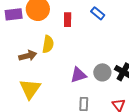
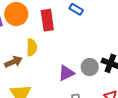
red rectangle: (68, 20) -> (47, 20), size x1.5

